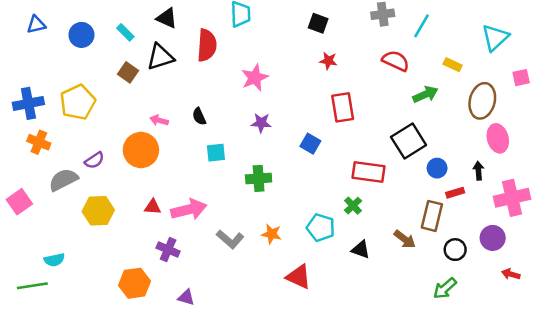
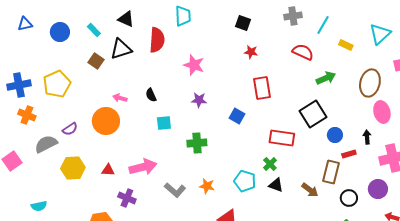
yellow rectangle: (453, 65) -> (346, 45), moved
pink star: (255, 78) -> (194, 65), turned -30
red triangle: (153, 207) -> (108, 170), moved
black triangle: (361, 250) -> (276, 185), moved

